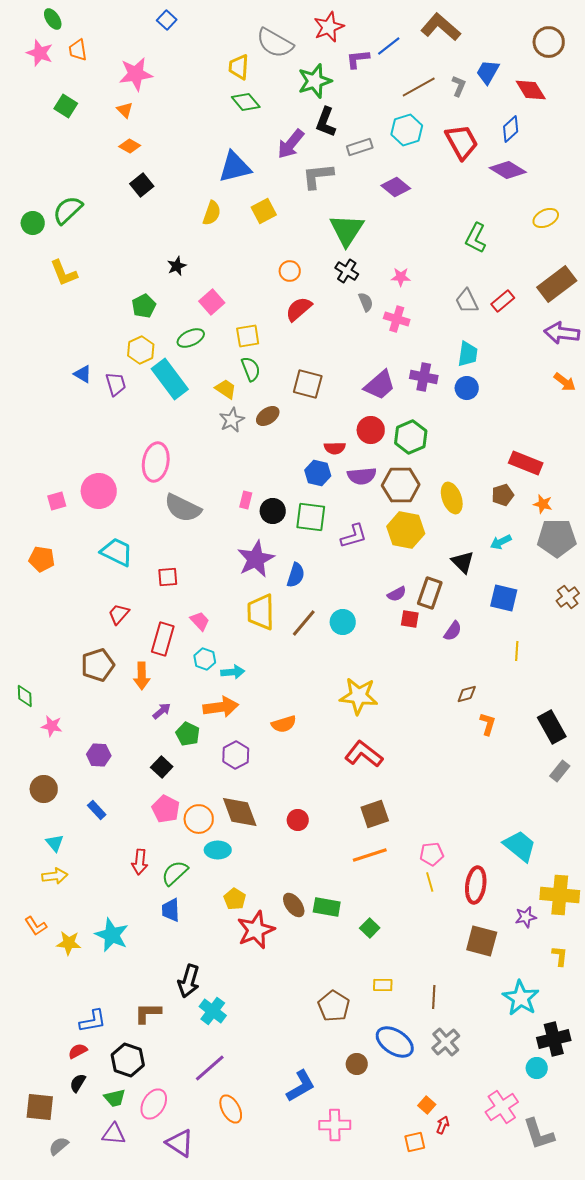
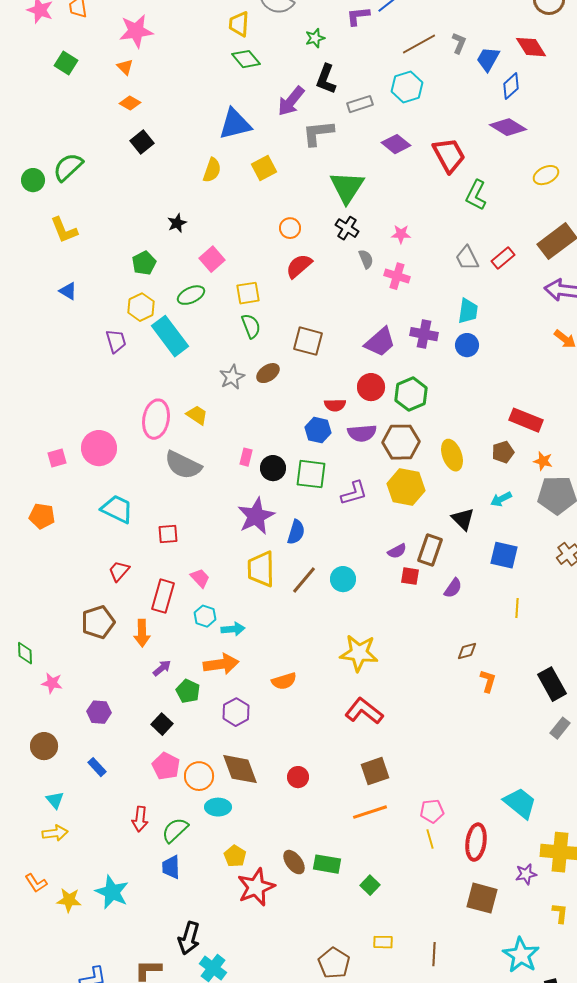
blue trapezoid: (488, 72) -> (488, 59), moved
green star: (315, 81) -> (315, 38), size x0.6
red trapezoid: (462, 142) -> (449, 155), moved
blue triangle: (83, 374) -> (68, 291), moved
yellow trapezoid: (226, 389) -> (197, 415), moved

